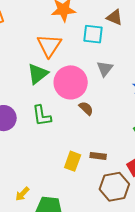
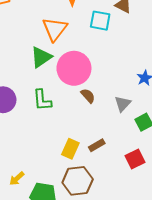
gray triangle: (105, 69) -> (123, 104), moved
brown rectangle: (98, 156) -> (97, 145), turned -42
brown hexagon: (114, 187) -> (78, 181), moved

